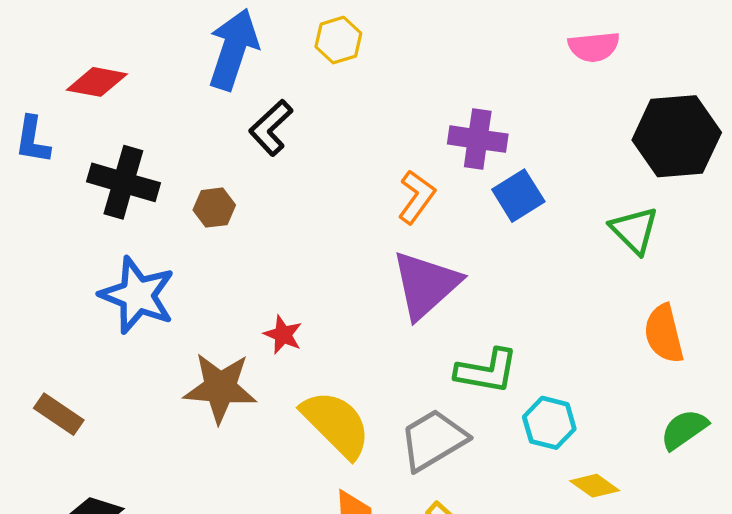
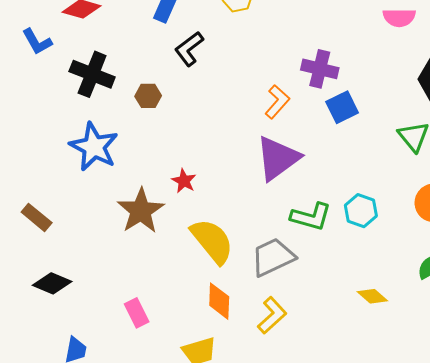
blue L-shape: (33, 140) -> (37, 42), turned -44
brown star: (220, 388) -> (141, 211), turned 30
cyan hexagon: (549, 423) -> (361, 211), moved

